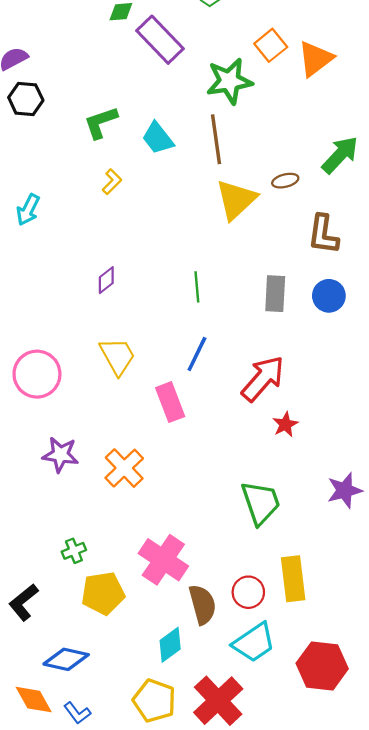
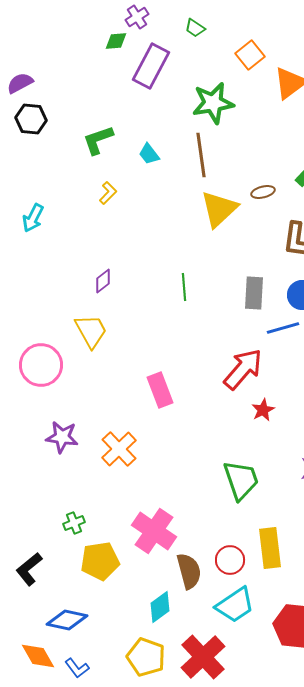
purple rectangle: (160, 40) -> (151, 66), turned 72
orange square: (271, 45) -> (250, 55), moved
cyan trapezoid: (158, 138) -> (149, 154), size x0.7
blue line: (197, 354) -> (283, 328), moved, turned 48
yellow trapezoid: (118, 356) -> (91, 331), moved

